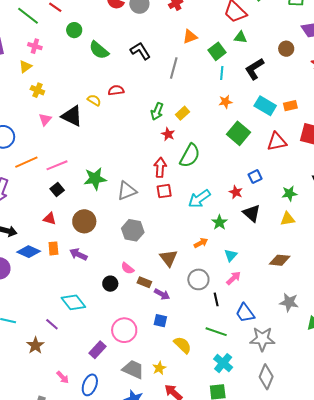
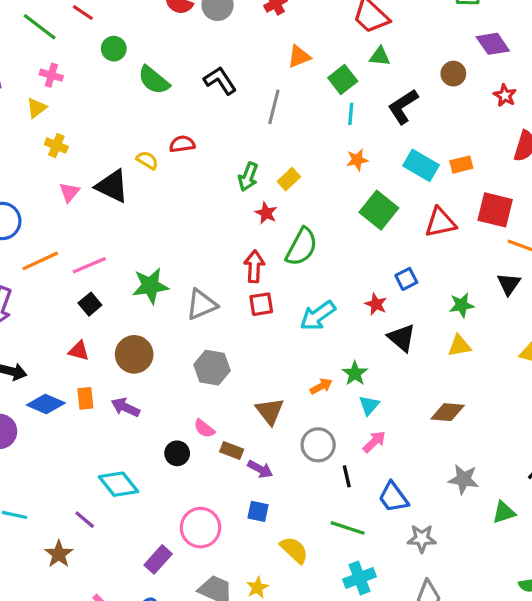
green star: (219, 222) -> (355, 373), moved
gray star: (262, 339) -> (422, 538), size x0.7
cyan cross: (223, 363) -> (359, 578), turned 30

